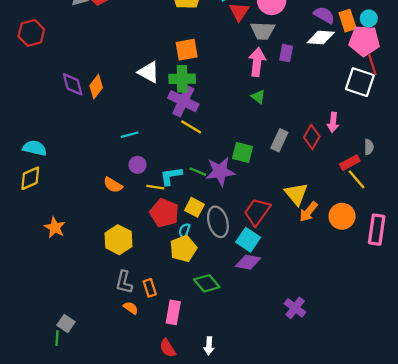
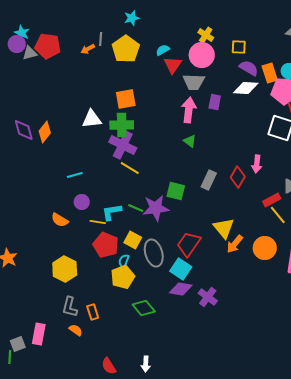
white triangle: (149, 72) -> (92, 119), turned -35
purple cross: (295, 308) -> (208, 297), moved
pink rectangle: (173, 312) -> (39, 334), moved
gray square: (66, 324) -> (18, 344), turned 35

